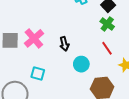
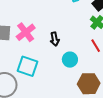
cyan square: (38, 73) -> (27, 66), size x1.5

